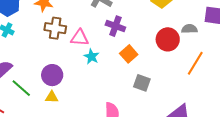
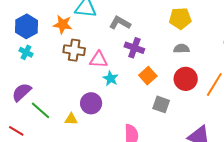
gray semicircle: (189, 29) -> (181, 49), moved
red circle: (168, 39) -> (186, 79), moved
purple circle: (52, 75) -> (91, 103), moved

